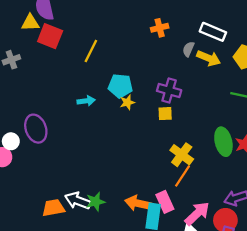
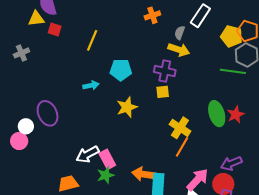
white rectangle: (213, 32) -> (200, 16), turned -75
red square: (50, 36) -> (55, 30), size x0.6
yellow arrow: (209, 58) -> (179, 50), moved
yellow star: (127, 102) -> (127, 107), moved, size x1.5
white arrow: (78, 201) -> (88, 154), moved, turned -45
pink rectangle: (165, 202) -> (107, 159), moved

